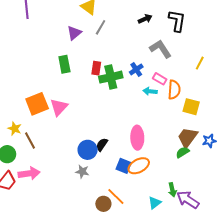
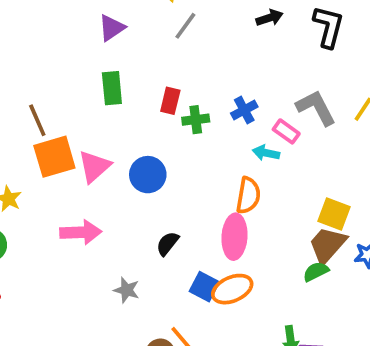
purple triangle: (74, 33) -> (112, 28), moved
gray L-shape: (160, 49) -> (316, 108), moved
green cross: (111, 77) -> (196, 120), size x0.6
orange semicircle: (174, 90) -> (248, 195), moved
yellow square: (191, 107) -> (334, 214), moved
brown line: (30, 140) -> (37, 120), moved
blue circle: (88, 150) -> (148, 175), moved
pink arrow: (29, 173) -> (81, 232), moved

